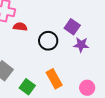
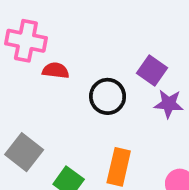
orange rectangle: (54, 79) -> (119, 167), turned 42

